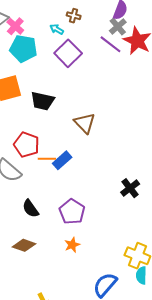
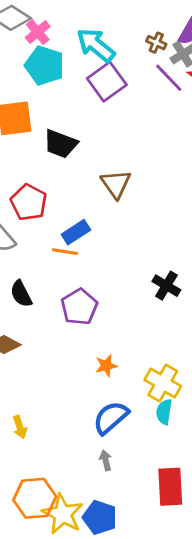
brown cross: (74, 16) -> (156, 43), moved
cyan arrow: (57, 29) -> (96, 45), size x2.0
orange line: (47, 159) -> (65, 252), moved
black cross: (130, 188) -> (166, 286), turned -30
orange star: (72, 245) -> (106, 366), moved

